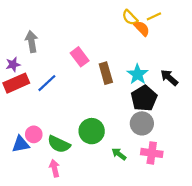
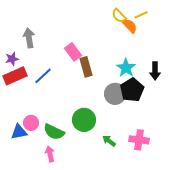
brown rectangle: (106, 73) -> (86, 67), moved
black arrow: (169, 78) -> (155, 71), turned -132
gray circle: (142, 123) -> (115, 94), moved

